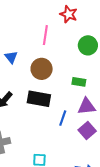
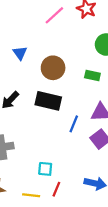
pink line: (45, 35) -> (54, 15), moved, turned 36
green rectangle: (79, 82) -> (92, 76), moved

